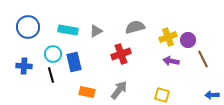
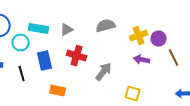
cyan circle: (53, 54) -> (21, 43), moved
red cross: (121, 54) -> (77, 56), moved, turned 36
gray arrow: (119, 90) -> (104, 72), moved

